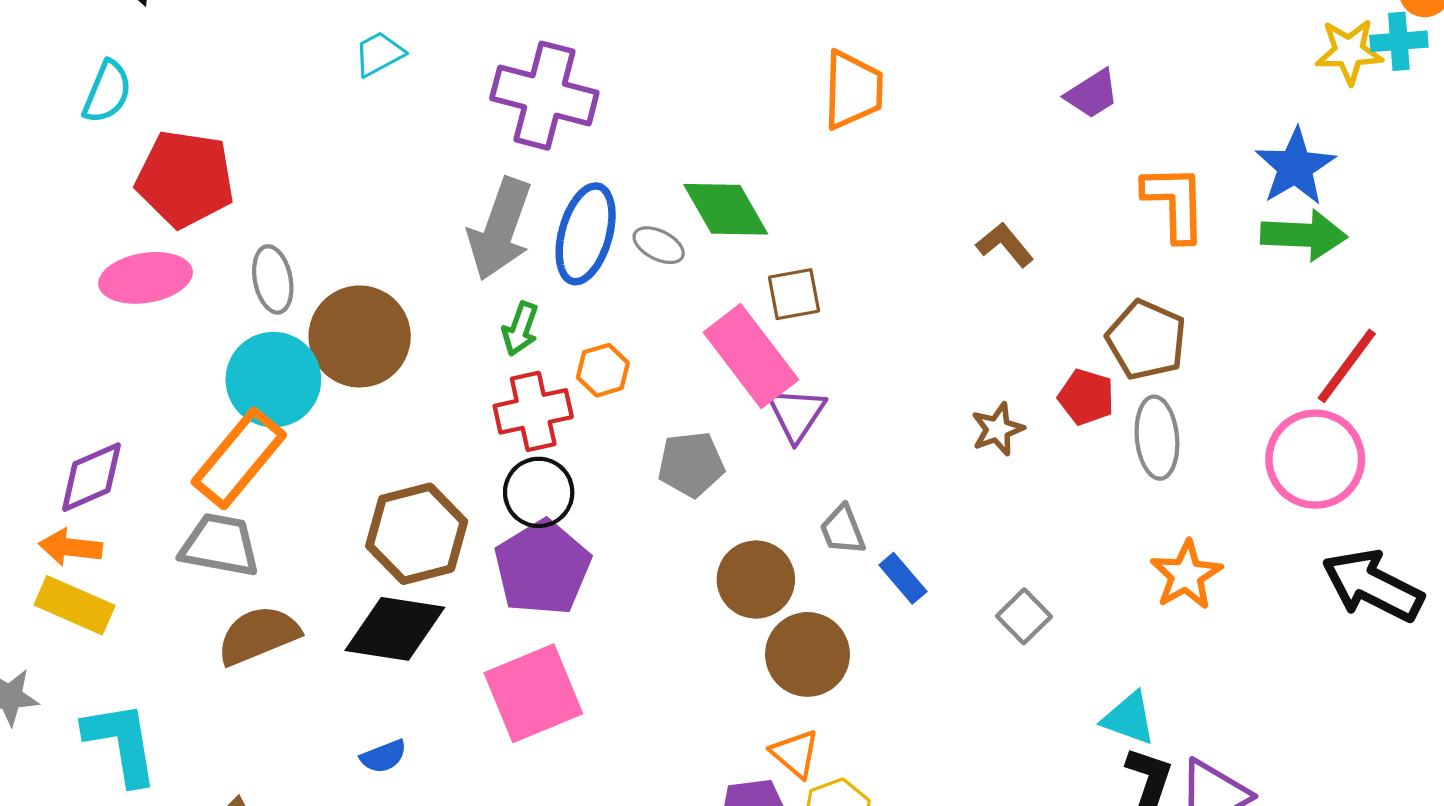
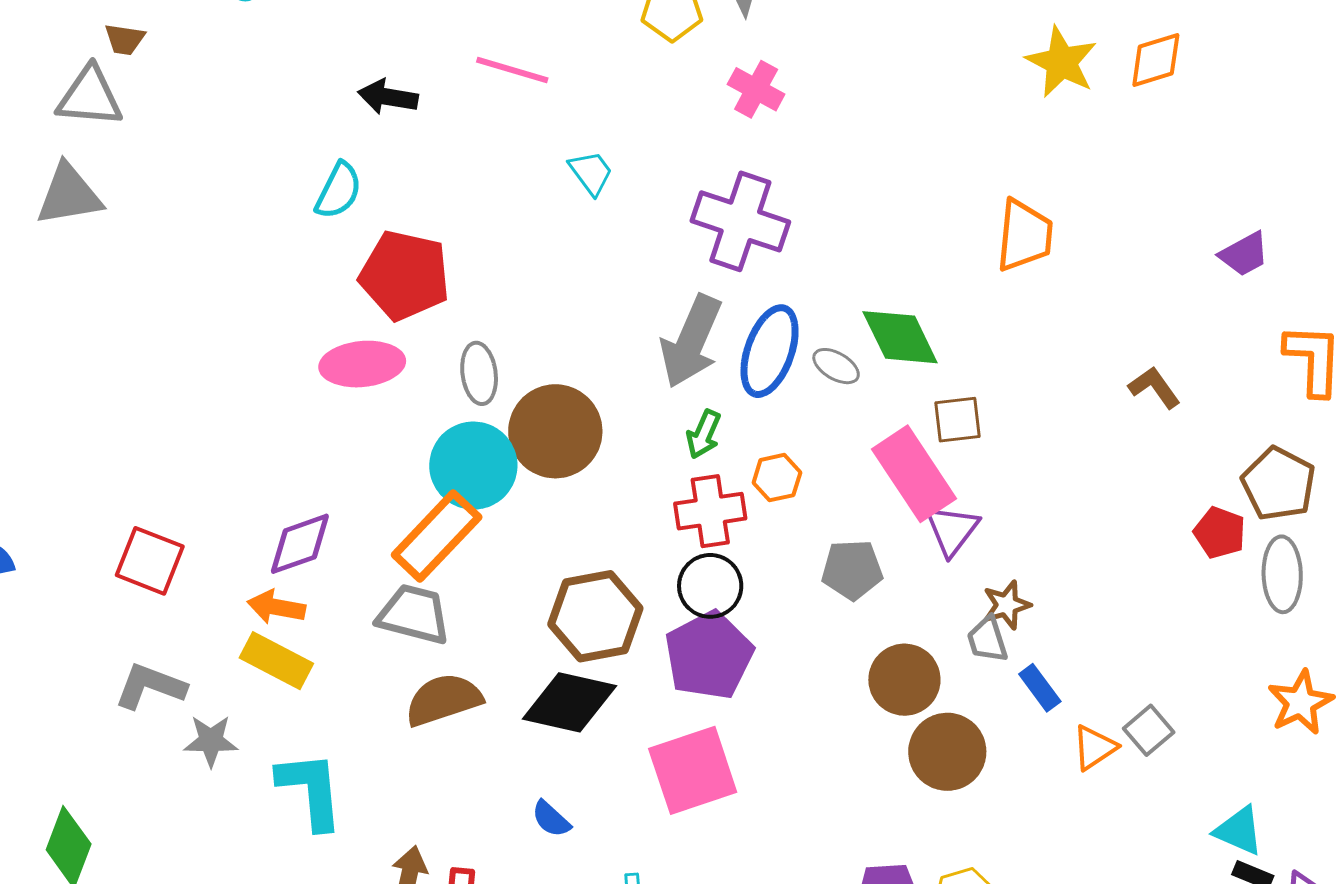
cyan trapezoid: (379, 54) -> (591, 173), turned 78
brown star: (998, 429) -> (1007, 605), moved
orange triangle: (795, 754) -> (1095, 747), moved, turned 42
blue semicircle: (384, 756) -> (551, 819), turned 60

